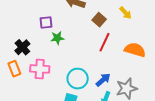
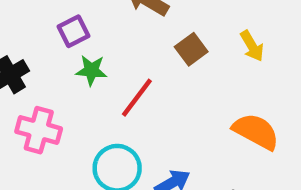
purple square: (46, 23) -> (73, 31), turned -32
red line: (105, 42) -> (137, 98), moved

